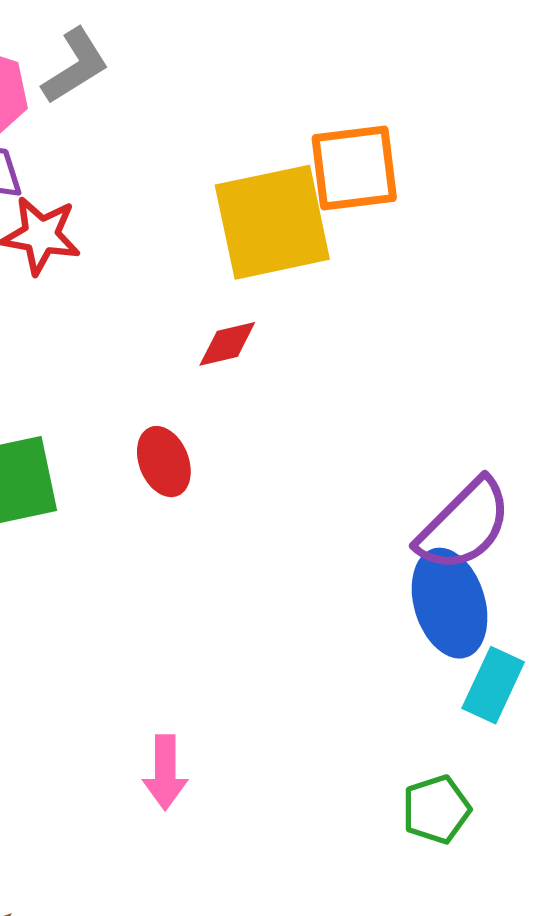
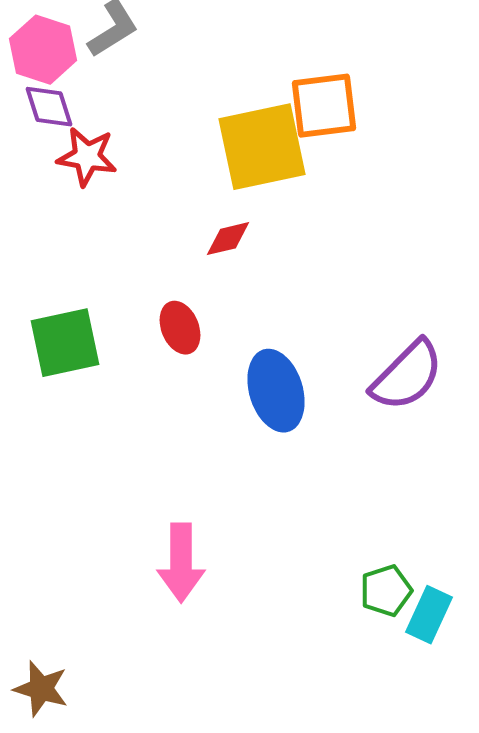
blue ellipse: (450, 603) -> (276, 391), moved
cyan rectangle: (493, 685) -> (429, 615), moved
pink arrow: (165, 772) -> (181, 563), size x1.4

